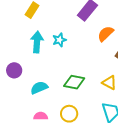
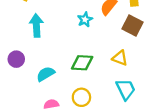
cyan star: (59, 40) -> (85, 20), moved

